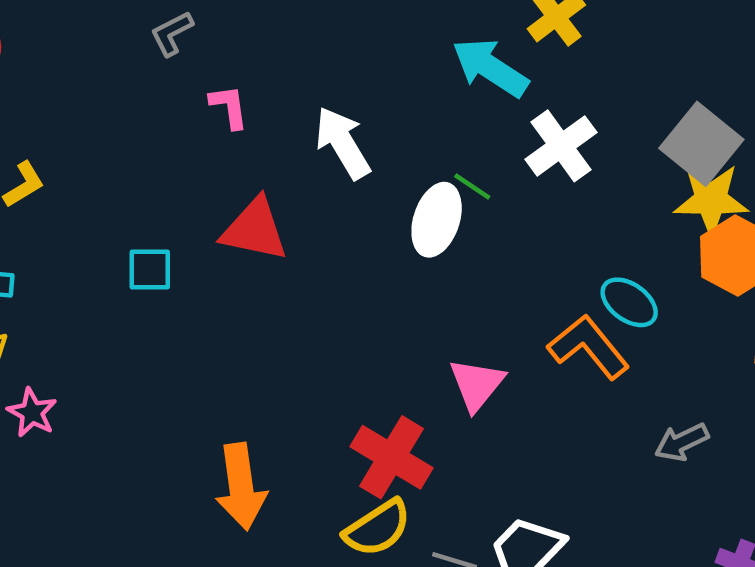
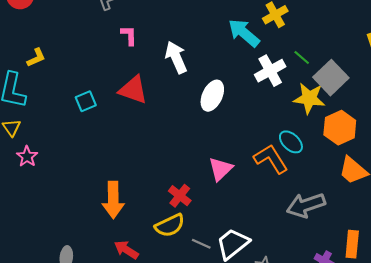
green line: (472, 186) -> (302, 58), moved
yellow star: (711, 199) -> (309, 98), moved
cyan square: (150, 269) -> (86, 101), turned -30
gray arrow: (682, 442) -> (306, 205), size x1.6
red cross: (391, 457) -> (180, 196), size x0.7

